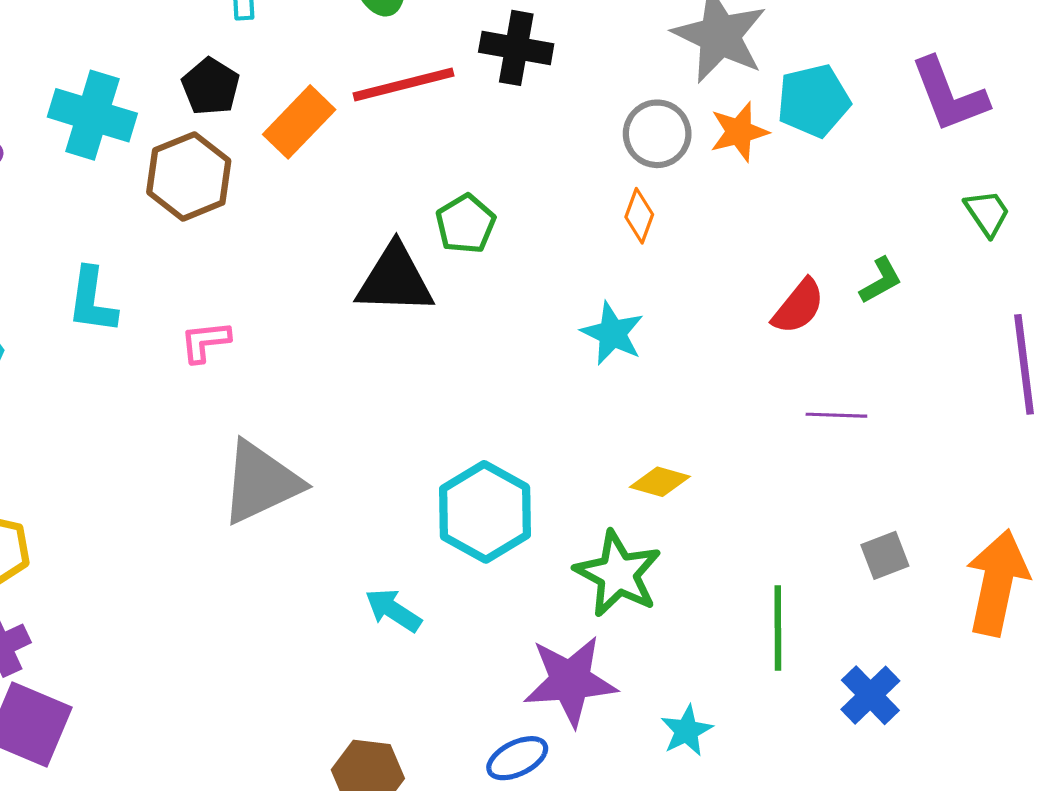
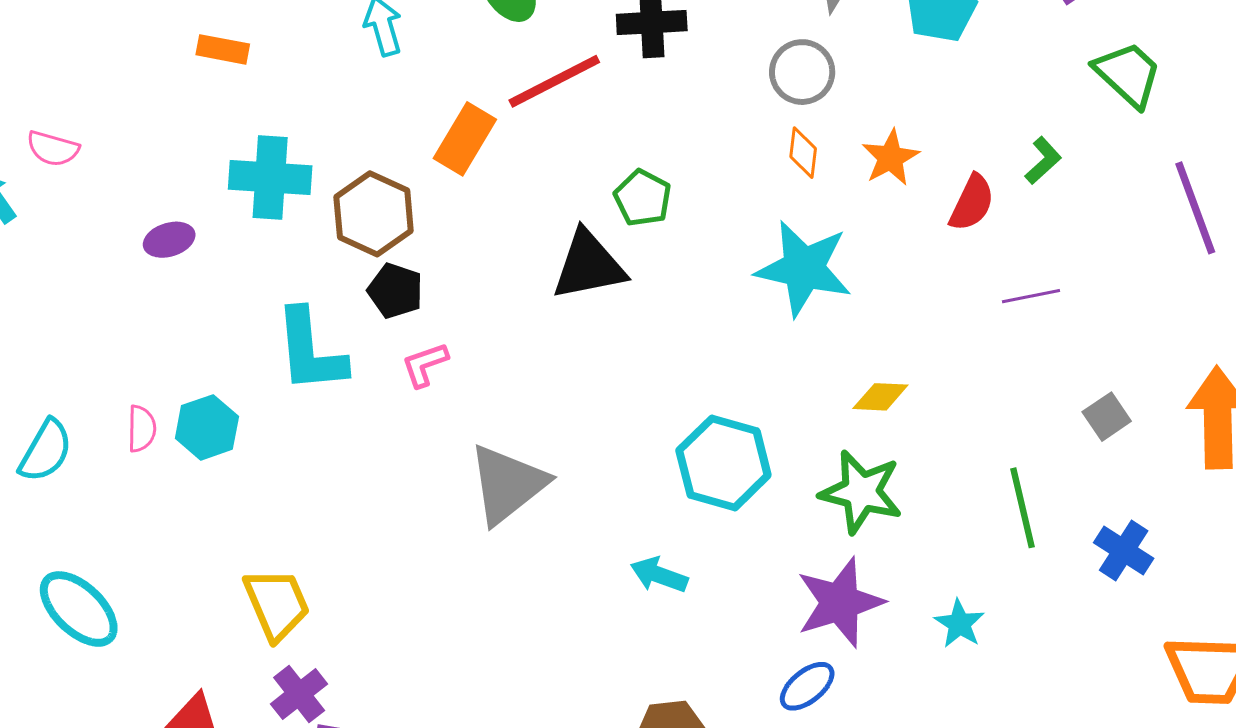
black pentagon: (211, 87) -> (395, 291), moved
orange star: (739, 132) -> (891, 158), moved
green trapezoid: (987, 213) -> (1128, 74), size x1.5
cyan L-shape: (92, 301) -> (310, 351), size x1.4
cyan star: (612, 333) -> (804, 268), size x1.6

